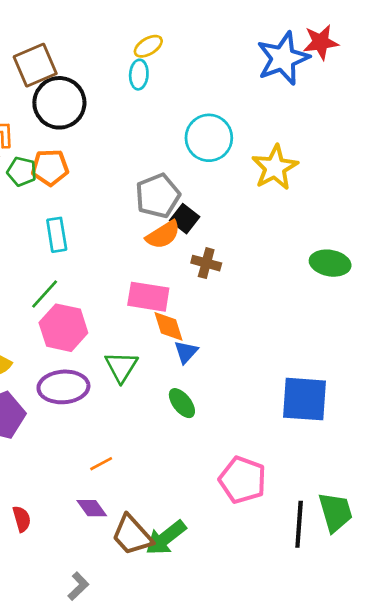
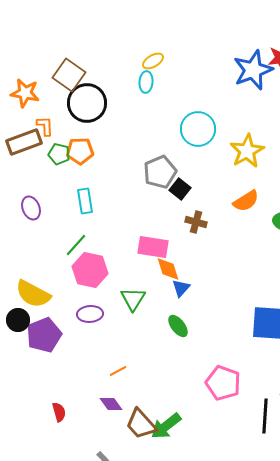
brown square: (35, 65) -> (69, 75), turned -32
orange semicircle: (163, 235) -> (246, 201), moved
purple ellipse: (63, 387) -> (90, 314), size x0.7

